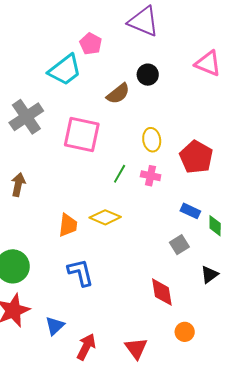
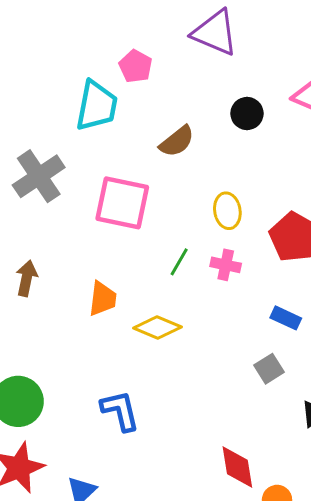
cyan trapezoid: (65, 70) -> (97, 106), turned -42
black circle: (148, 75) -> (247, 114), moved
orange trapezoid: (68, 225) -> (103, 299), moved
red diamond: (162, 292) -> (237, 467), moved

